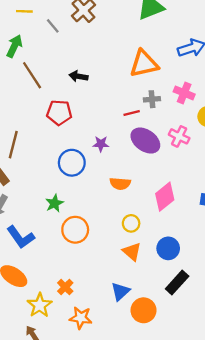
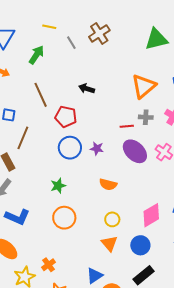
orange triangle: (144, 64) -> (144, 86), turned -36
brown line: (32, 75) -> (41, 95), moved
blue circle: (72, 163) -> (70, 148), moved
pink diamond: (165, 197) -> (151, 215), moved
green star: (54, 203) -> (58, 186), moved
blue L-shape: (21, 237) -> (17, 217), turned -40

